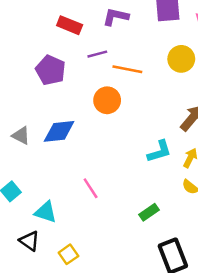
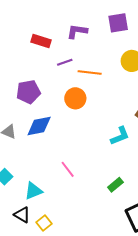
purple pentagon: (51, 70) -> (28, 92), moved, turned -30
cyan triangle: (46, 212) -> (33, 191), turned -36
yellow square: (68, 254) -> (44, 223), moved

